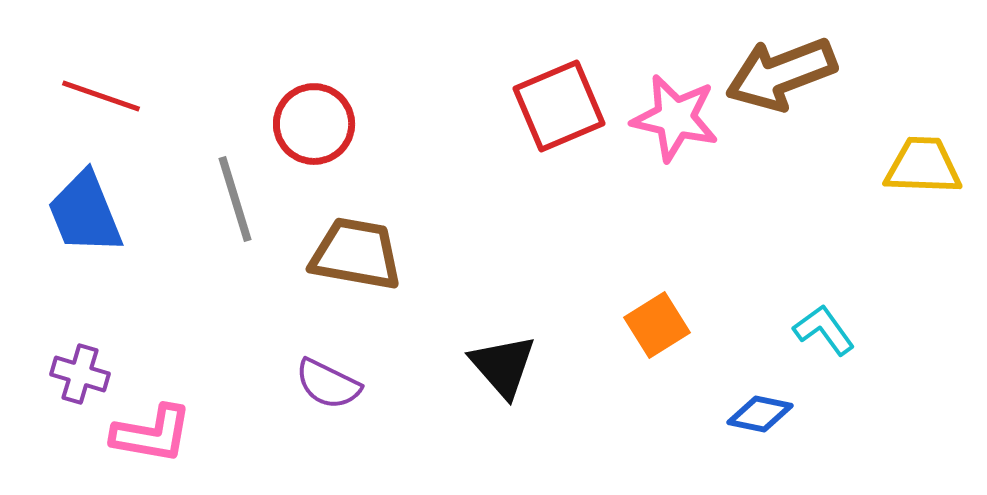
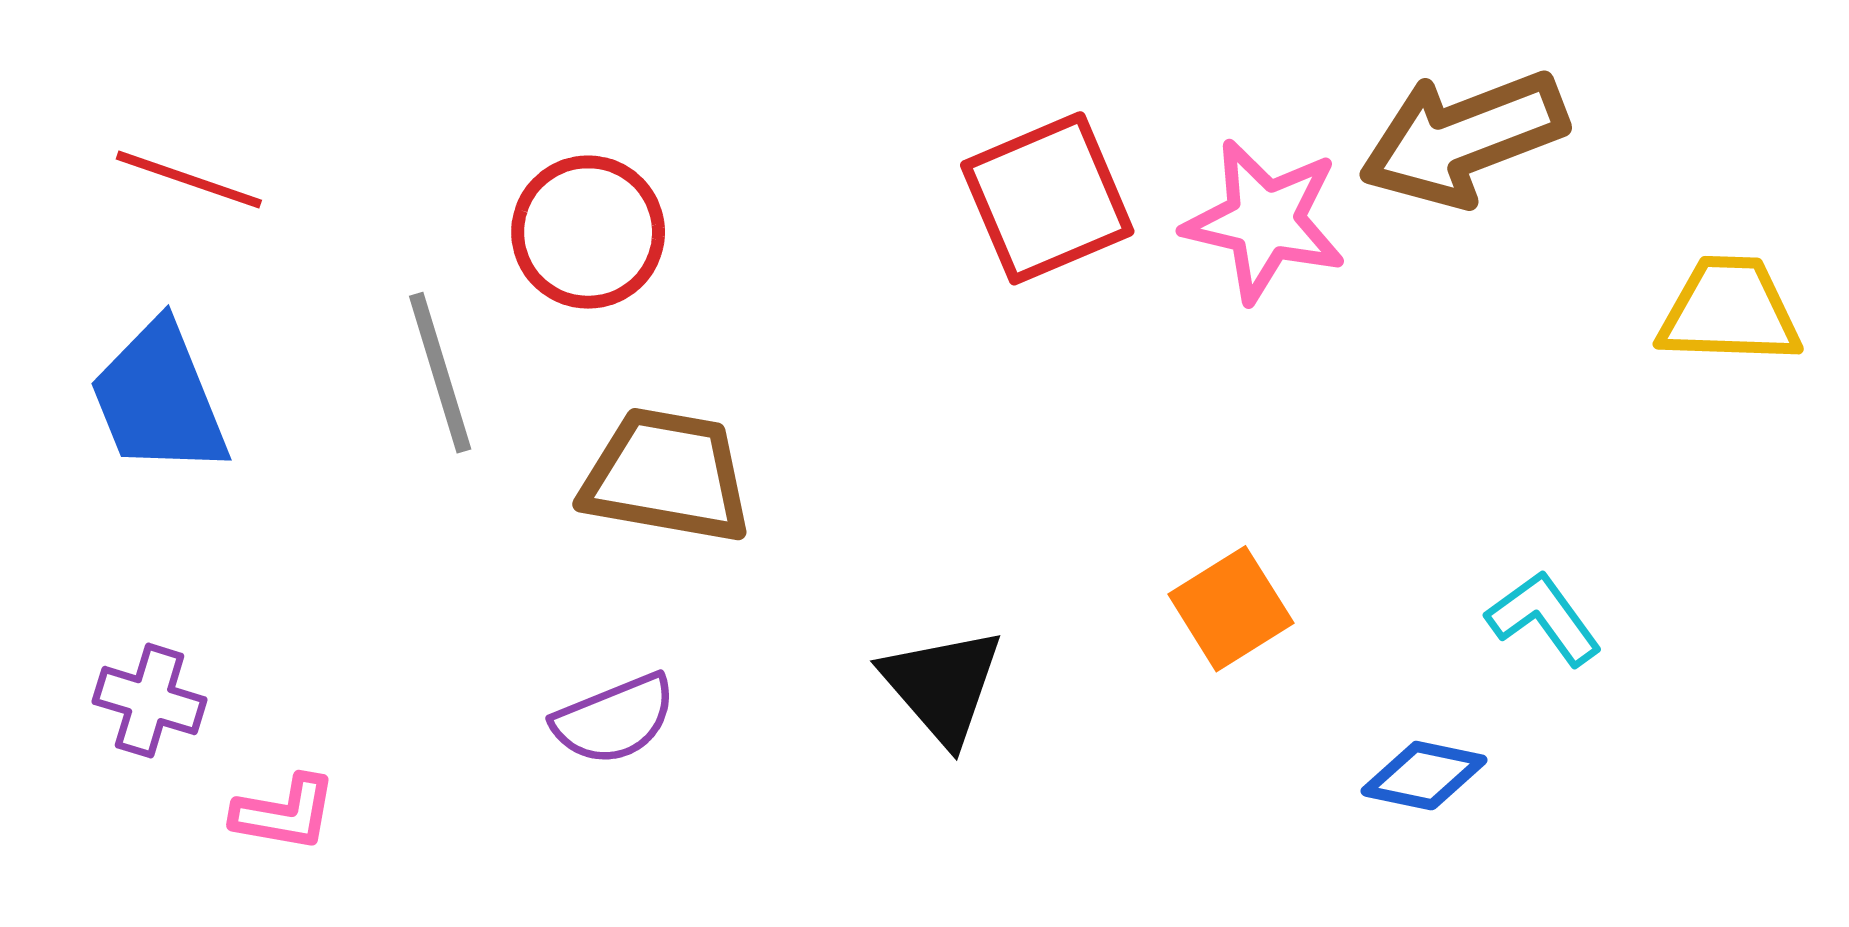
purple semicircle: (328, 384) -> (614, 719), turned -48
pink L-shape: (152, 434) -> (284, 813), size x0.7

